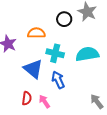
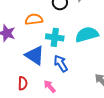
red semicircle: (27, 98) -> (23, 83), moved

